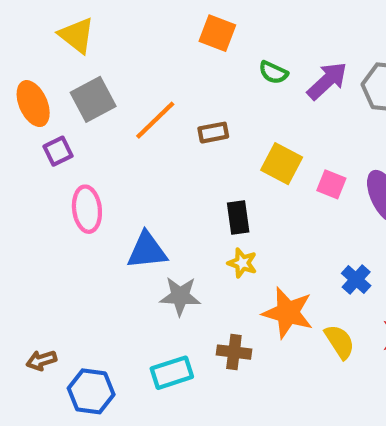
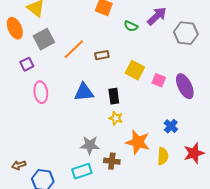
purple arrow: (327, 81) -> (157, 16), moved
orange ellipse: (33, 104) -> (15, 28), moved
blue triangle: (147, 251) -> (84, 92), moved
gray star: (180, 296) -> (90, 145), moved
yellow semicircle: (340, 342) -> (163, 156), turned 36

